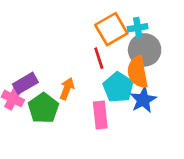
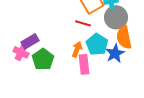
red line: (99, 58) -> (83, 23), turned -56
orange semicircle: (138, 72) -> (124, 37), moved
orange arrow: (67, 89) -> (77, 49), moved

